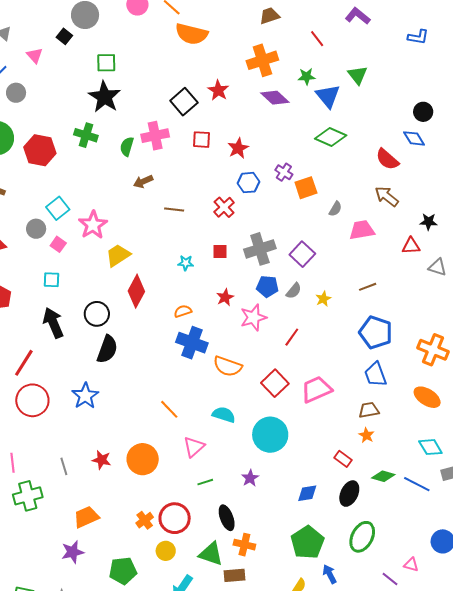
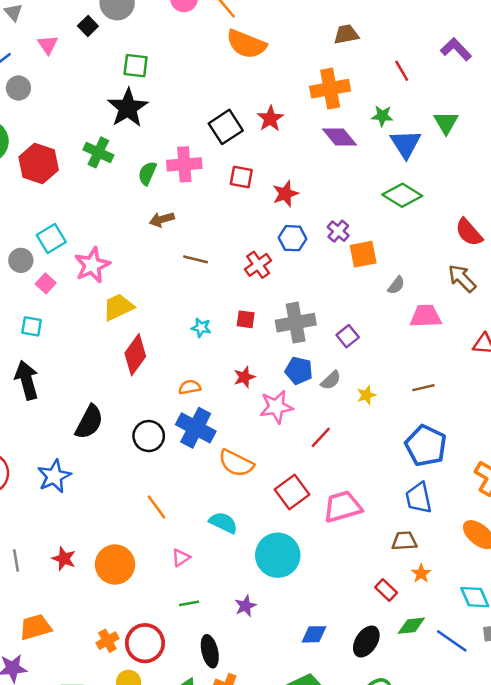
purple square: (302, 254) -> (348, 336), size x0.7
black circle: (97, 314) -> (149, 436), moved
orange star: (366, 435) -> (421, 574), moved
pink triangle: (194, 447) -> (181, 558), size x0.7
red rectangle: (343, 459) -> (386, 590), moved
green diamond: (383, 476) -> (411, 626), turned -30

